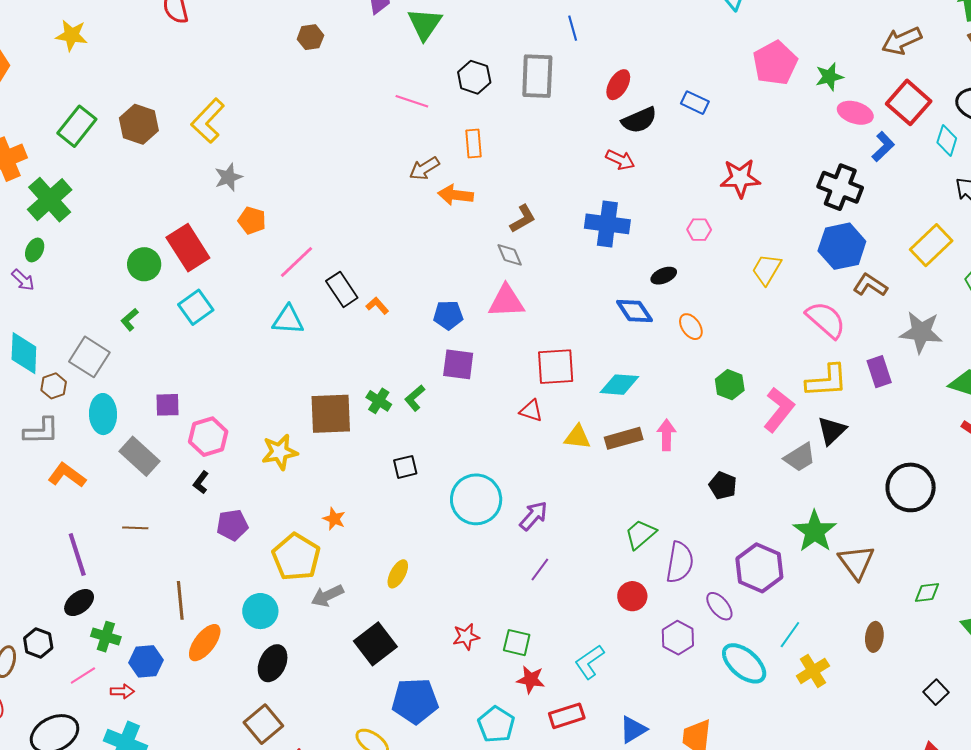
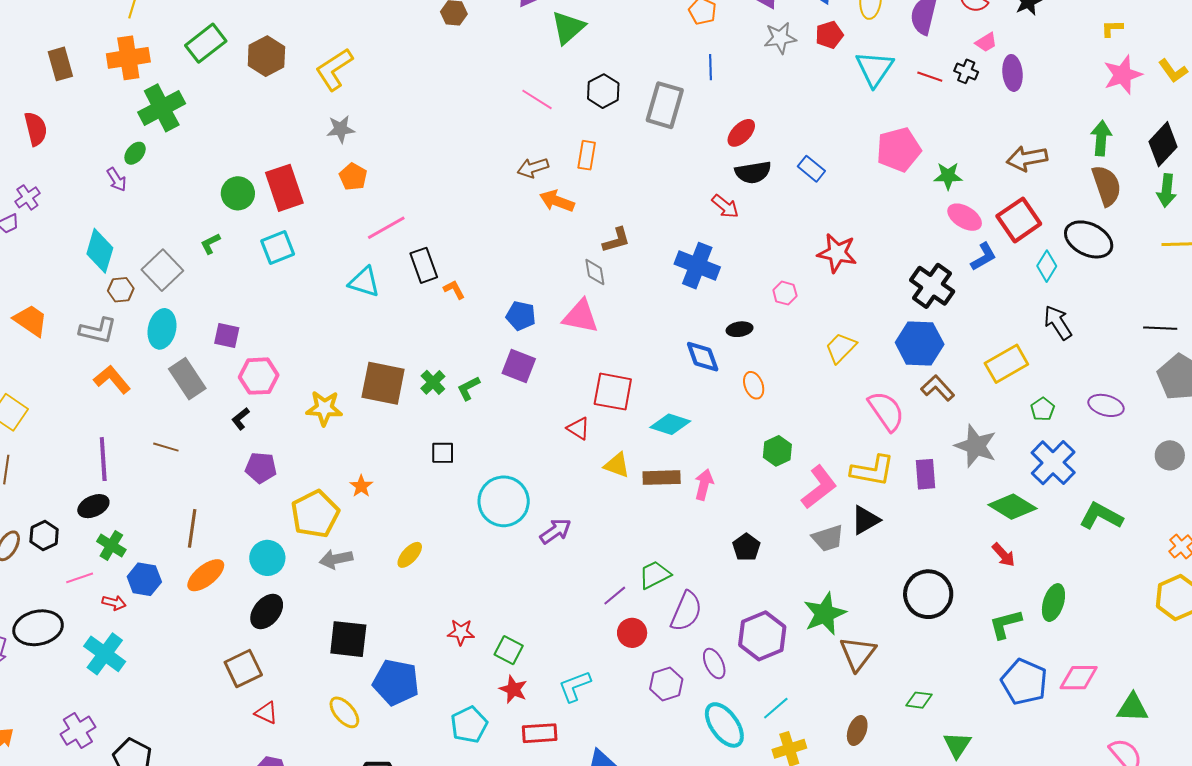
purple line: (540, 569) -> (615, 596), moved
black square: (375, 644) -> (348, 639), moved, turned 30

